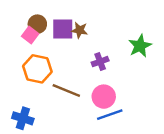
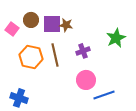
pink square: (30, 35) -> (12, 29), moved
brown line: (66, 91) -> (55, 55), moved, turned 55
blue line: (110, 115) -> (104, 95), moved

